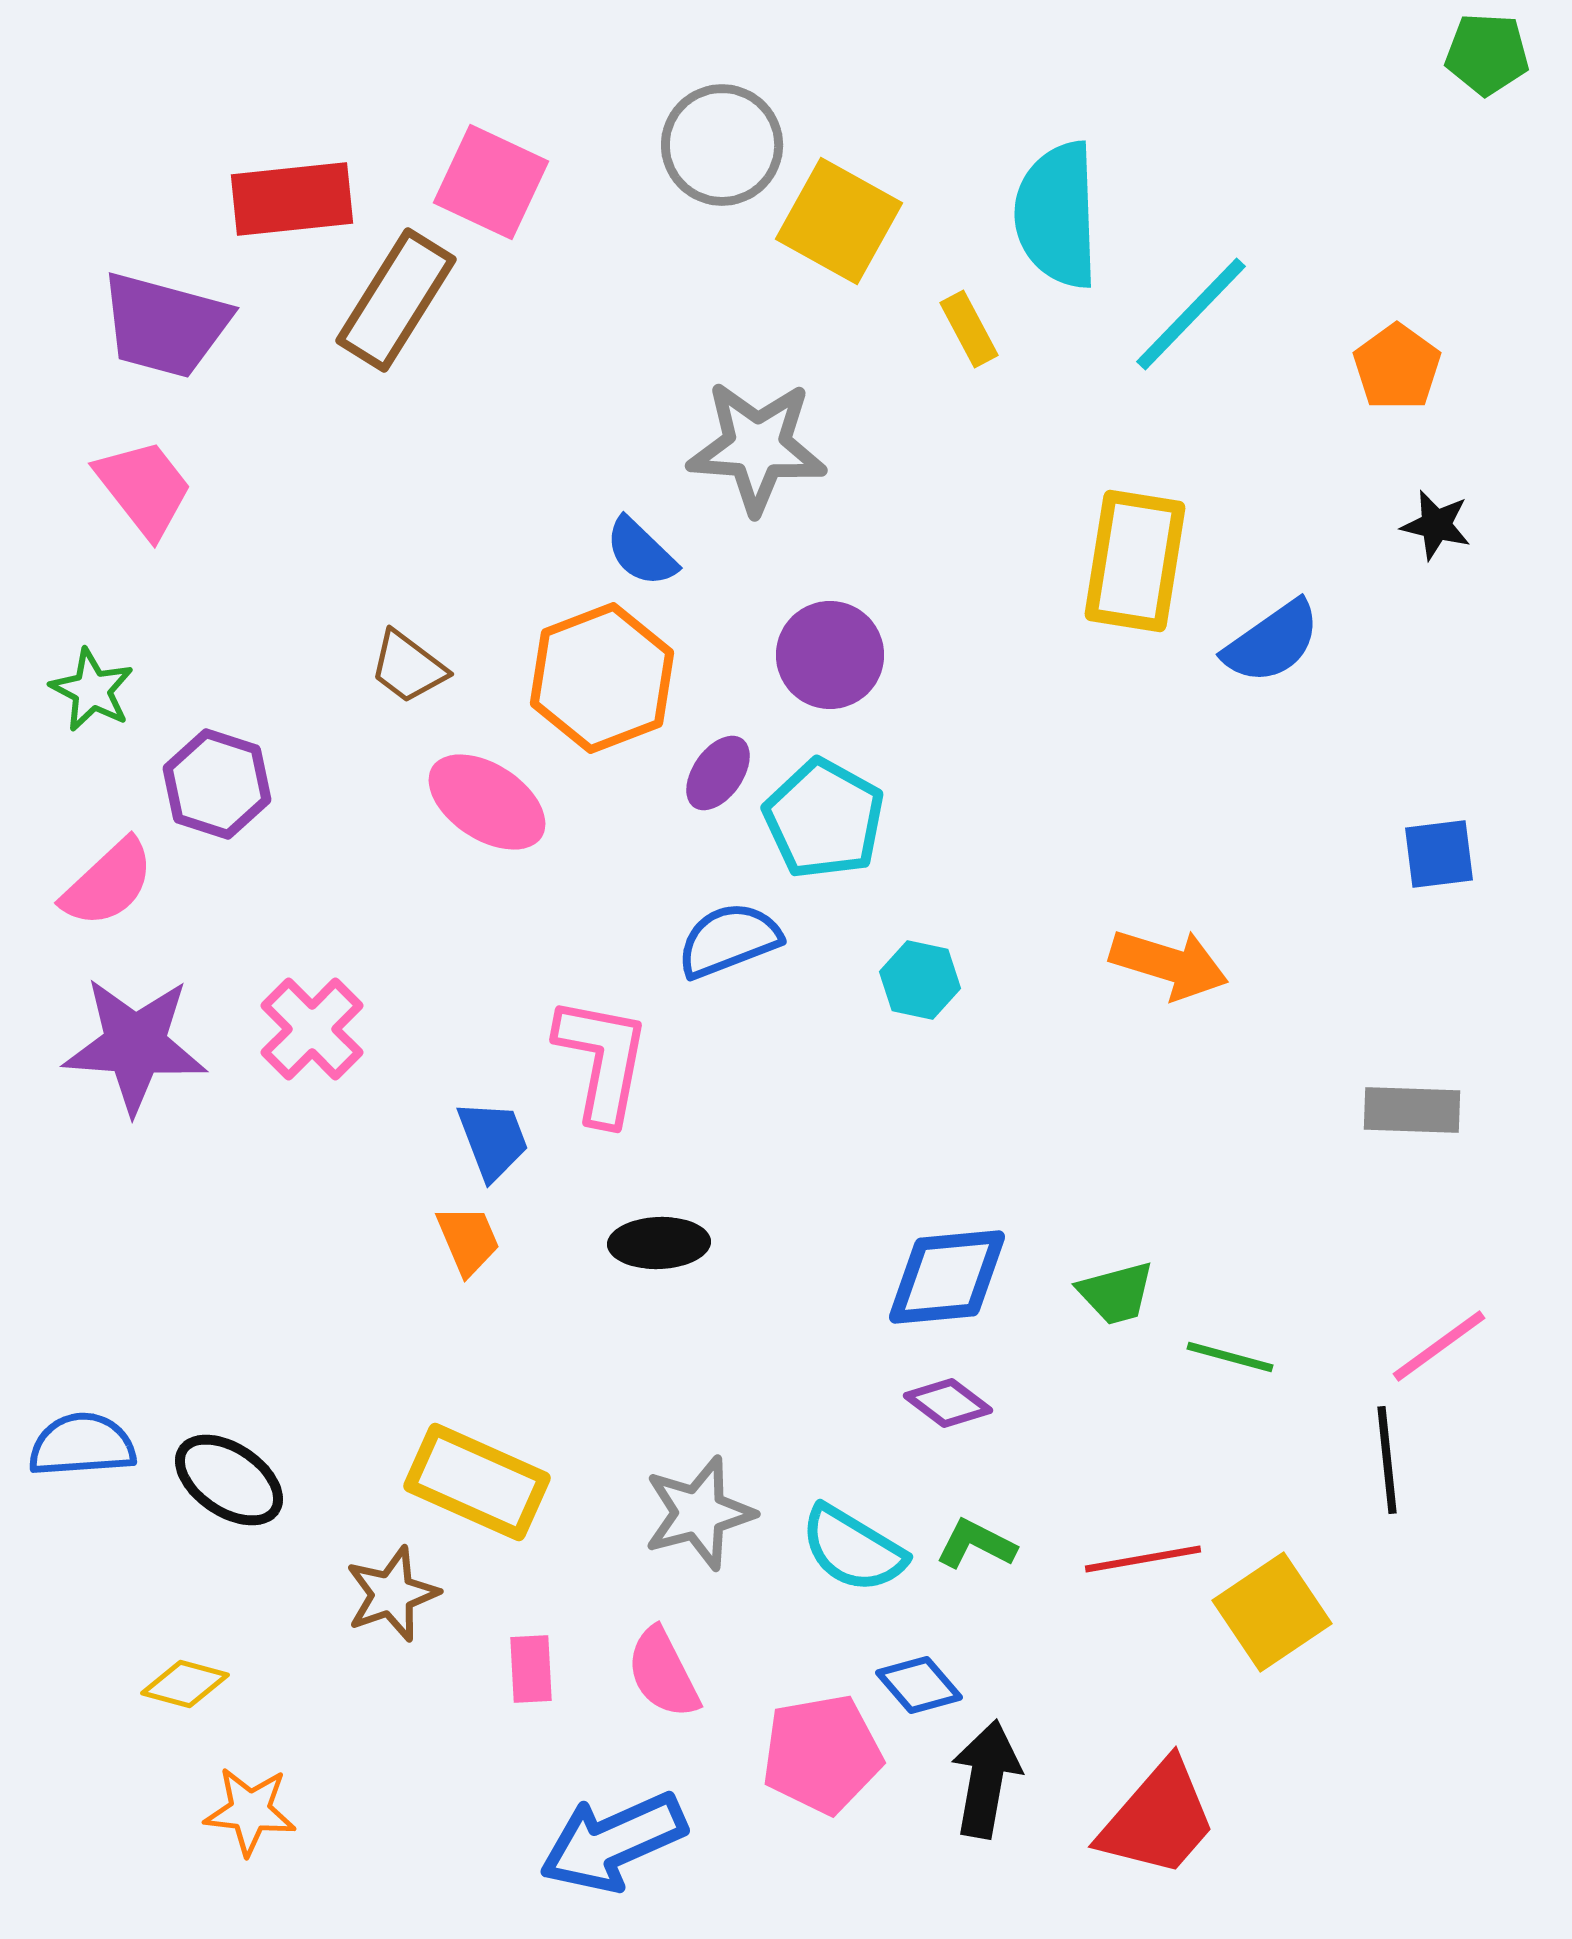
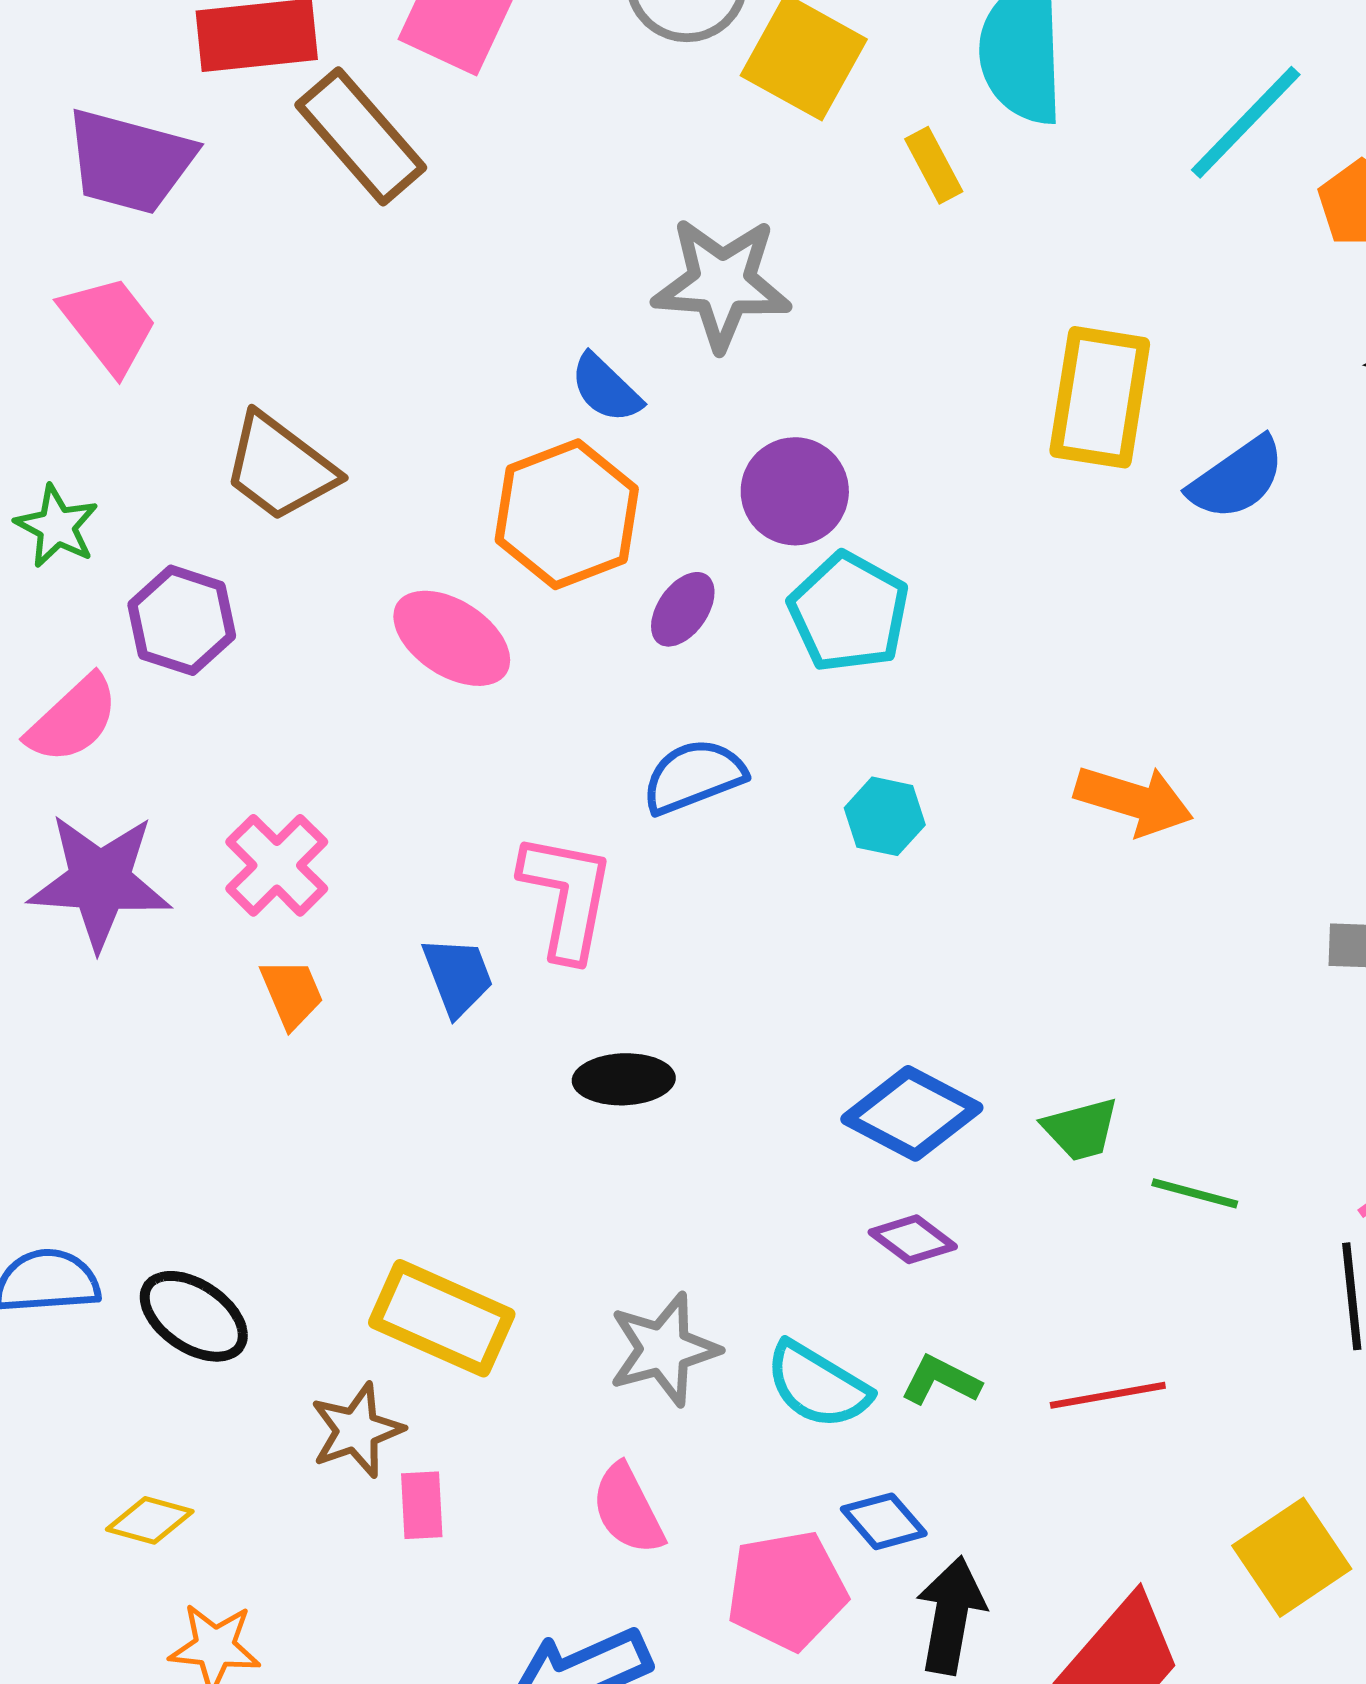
brown rectangle: (396, 300) -> (361, 136), turned -73
cyan line: (1191, 314) -> (1246, 122), moved
brown trapezoid: (408, 667) -> (280, 467), moved, size x1.5
cyan pentagon: (824, 819) -> (849, 612), moved
orange trapezoid: (468, 1240) -> (292, 993), moved
blue diamond: (947, 1277) -> (912, 1113), turned 33
yellow square: (1272, 1612) -> (1292, 1557), moved
pink rectangle: (531, 1669) -> (422, 1505), moved

